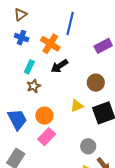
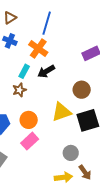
blue line: (70, 23) -> (47, 23), moved
cyan rectangle: (29, 67) -> (24, 71), moved
yellow triangle: (77, 106) -> (61, 112), size x1.5

